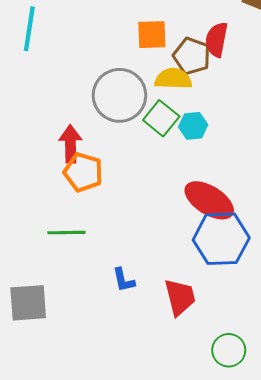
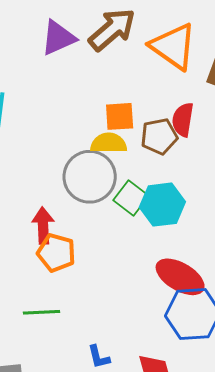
brown pentagon: (192, 56) -> (159, 136), turned -30
yellow semicircle: (173, 79) -> (109, 143), moved
cyan hexagon: (193, 126) -> (162, 205), size x1.6

